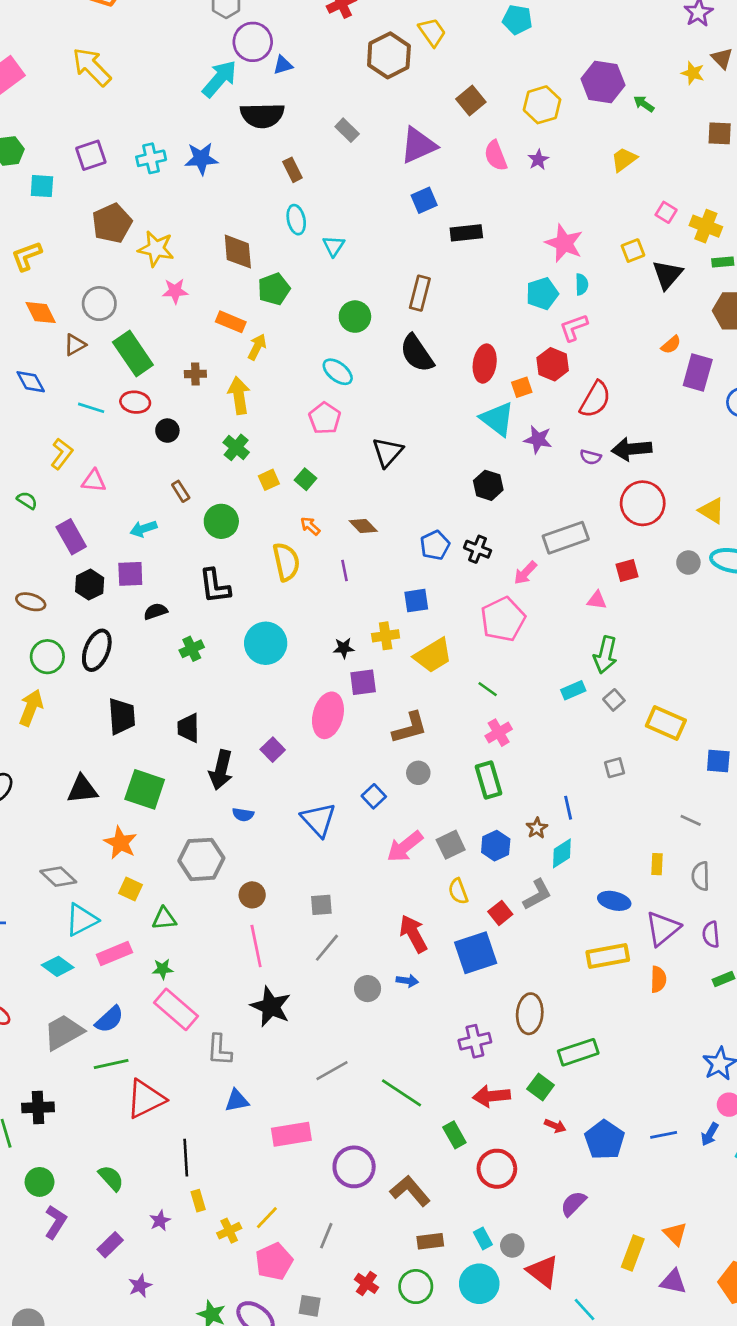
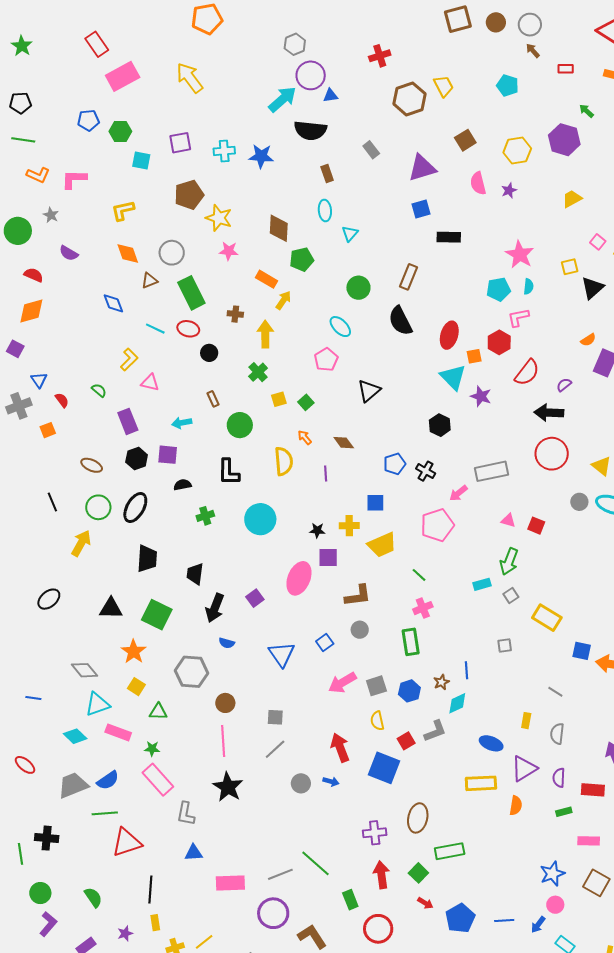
green arrow: (644, 104) -> (586, 111), moved
purple semicircle: (591, 457) -> (564, 385), moved, turned 119
red square: (627, 571) -> (536, 526), moved, turned 30
blue square: (476, 953) -> (384, 768), turned 32
pink rectangle: (114, 954) -> (118, 732), turned 35
gray line: (332, 1071) -> (280, 874), moved
red arrow: (492, 1096) -> (381, 875), turned 80

